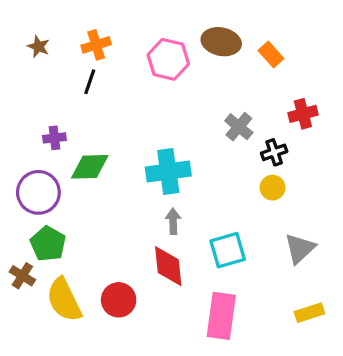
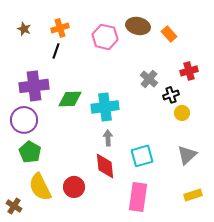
purple cross: (54, 138) -> (34, 86), size x2.0
green diamond: (90, 167) -> (70, 99), moved
yellow circle: (273, 188) -> (182, 113), moved
brown cross: (22, 276) -> (14, 206), moved

